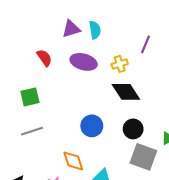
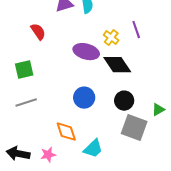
purple line: (145, 44) -> (136, 30), moved, turned -42
purple ellipse: (84, 62) -> (86, 52), moved
yellow cross: (120, 64) -> (111, 38), turned -35

